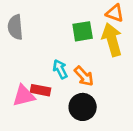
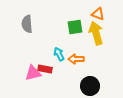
orange arrow: (84, 76) -> (76, 59), turned 133
black circle: (83, 107) -> (90, 86), moved

